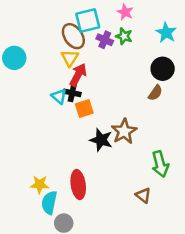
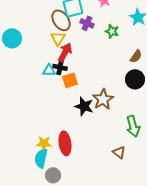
green star: (124, 36) -> (112, 31), moved
black circle: (163, 69) -> (135, 79), moved
brown semicircle: (155, 93) -> (136, 56), moved
cyan triangle: (59, 96) -> (49, 70), turned -40
yellow star: (40, 185) -> (44, 143), moved

